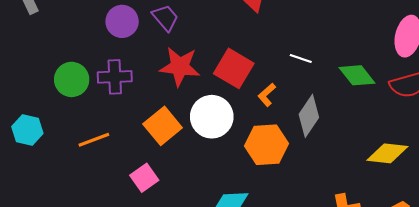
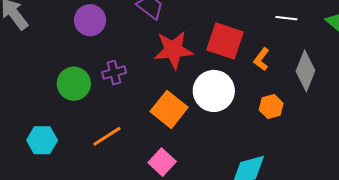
purple circle: (122, 21) -> (90, 20), moved
purple cross: (115, 77) -> (114, 73), size x0.7
orange hexagon: (266, 145) -> (271, 107), size x0.6

